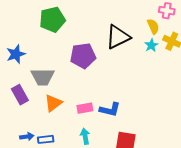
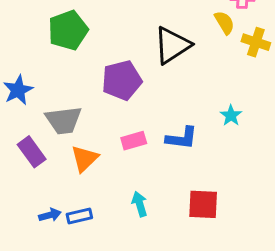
cyan star: (151, 45) -> (231, 115), moved
pink rectangle: (85, 108) -> (134, 141), moved
blue L-shape: (110, 110) -> (182, 138), moved

